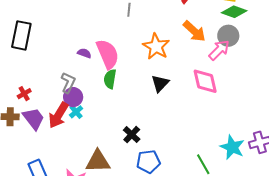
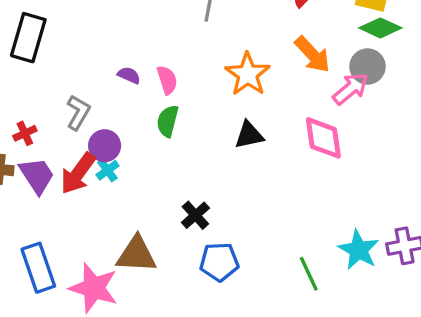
pink semicircle: (108, 54) -> (167, 80), size x0.6
gray L-shape: (68, 83) -> (78, 112), moved
black triangle: (160, 83) -> (249, 135), turned 30

